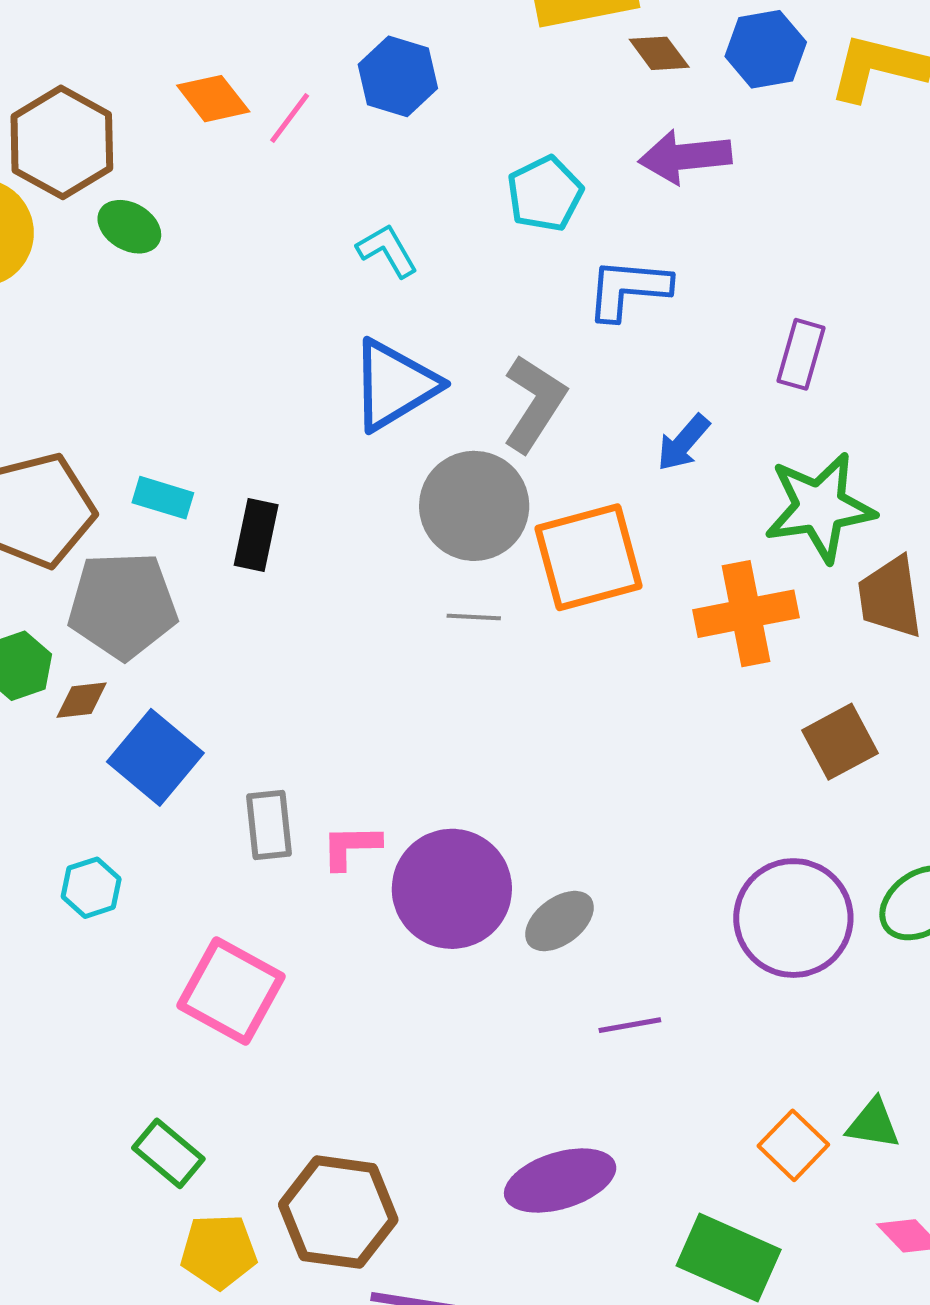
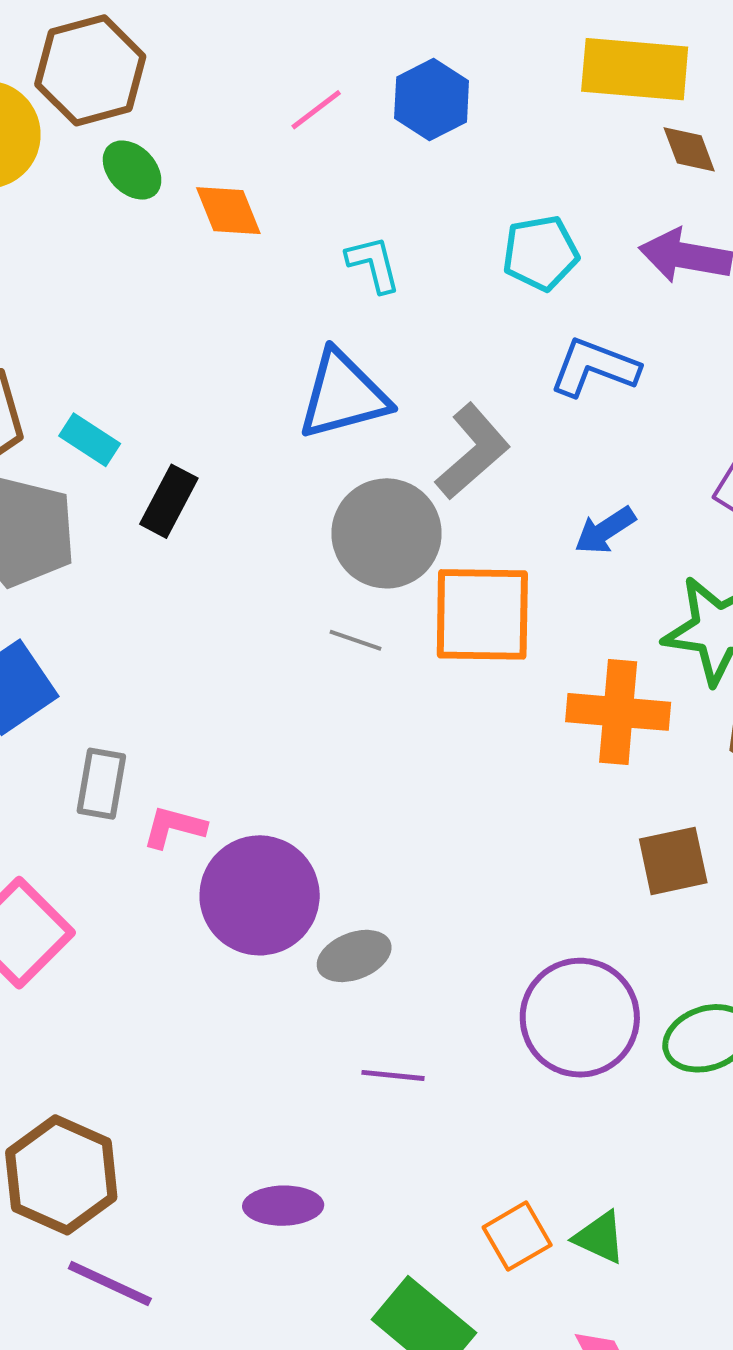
orange diamond: (213, 99) -> (228, 211), moved
purple ellipse: (560, 1181) -> (283, 1206), size x0.7

